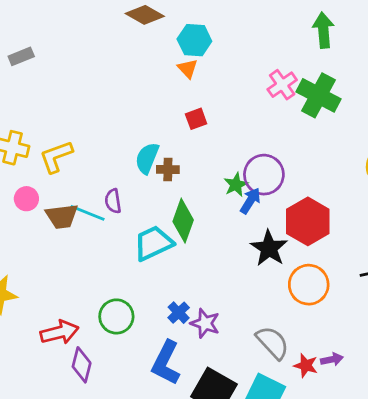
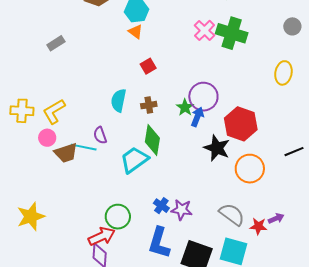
gray rectangle: (21, 56) -> (56, 43), moved
brown cross: (168, 170) -> (149, 105), moved
pink circle: (26, 199) -> (47, 138), moved
red arrow: (60, 332) -> (102, 236), moved

